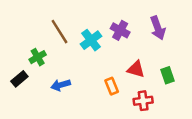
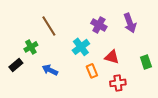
cyan cross: (91, 40) -> (81, 47), moved
green rectangle: (167, 75) -> (146, 62), moved
blue arrow: (61, 85) -> (50, 70), turned 42

